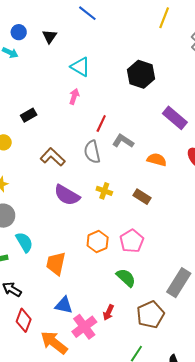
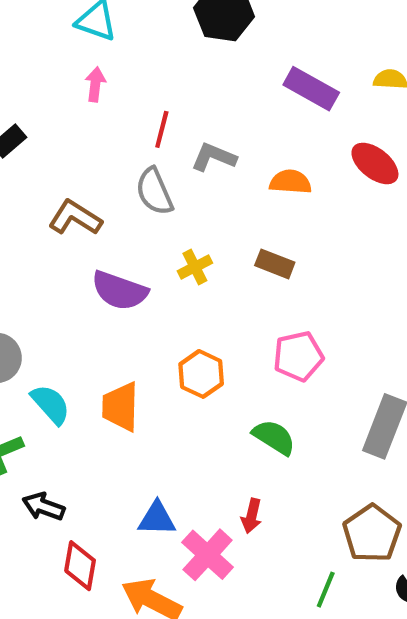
yellow cross: (104, 191) -> (195, 267), turned -35
pink pentagon: (132, 241) -> (298, 356), moved, turned 30
orange trapezoid: (56, 264) -> (120, 407), moved
brown pentagon: (150, 315) -> (372, 533), moved

